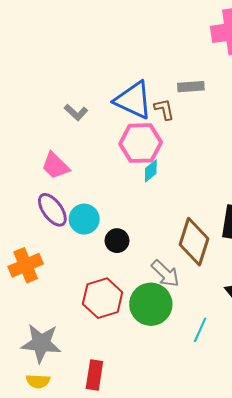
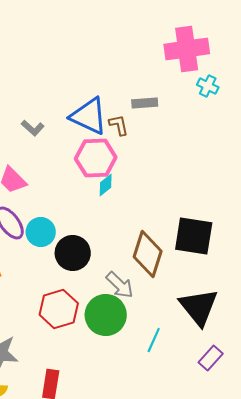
black circle: (117, 241) -> (73, 253), size x1.5

